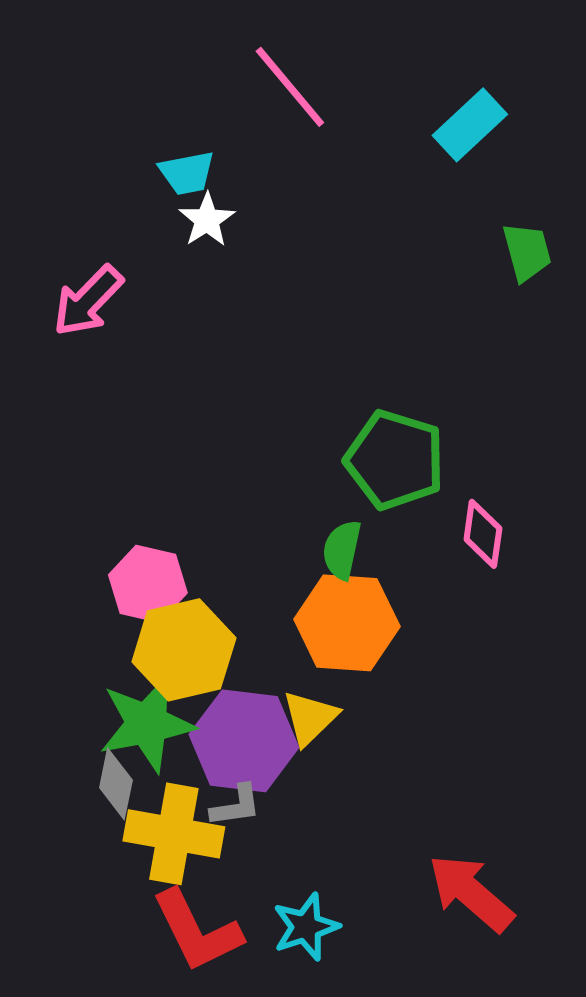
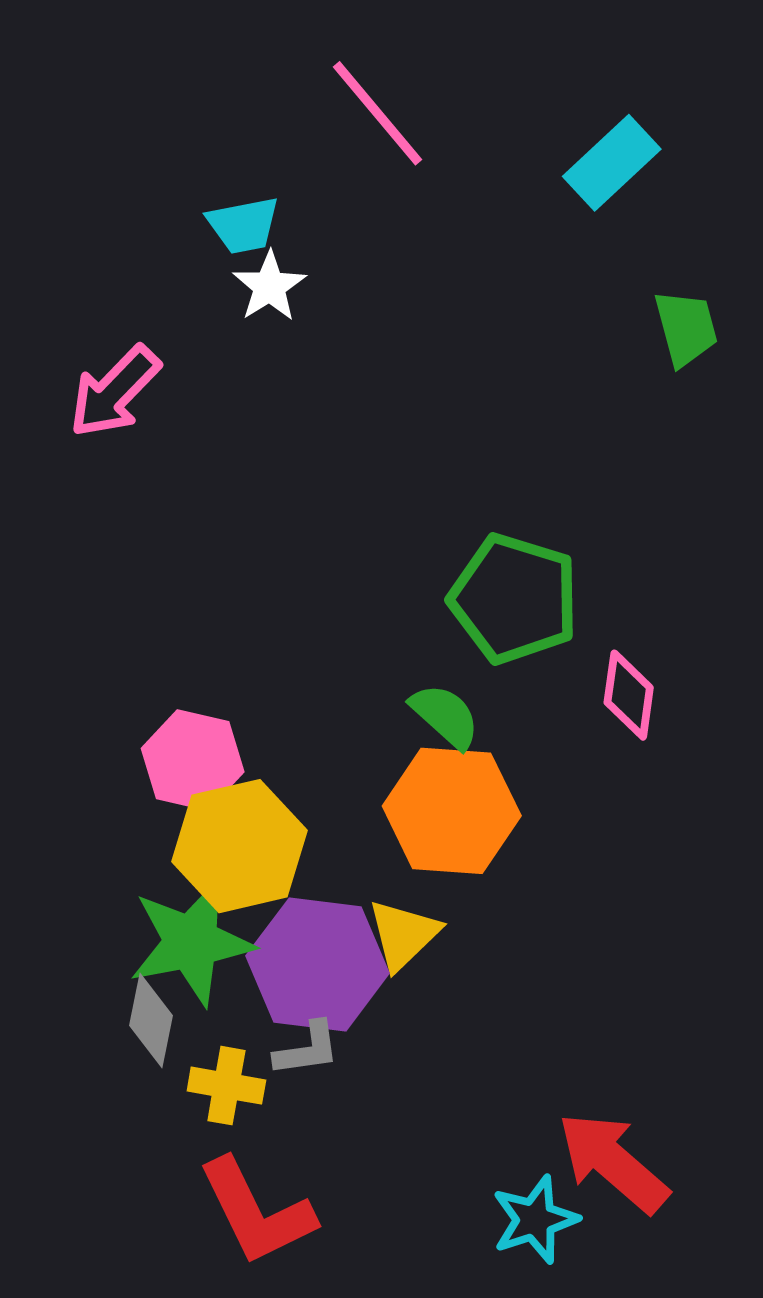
green semicircle: (342, 550) -> (445, 716), turned 120
yellow cross: (174, 834) -> (226, 1086), size x0.6
cyan star: (306, 927) -> (535, 1220), moved

